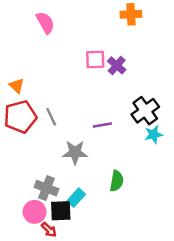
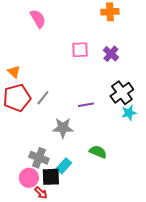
purple cross: (117, 65) -> (111, 54), moved
gray line: (51, 117) -> (43, 98), turned 63
green semicircle: (117, 181) -> (98, 152), turned -78

